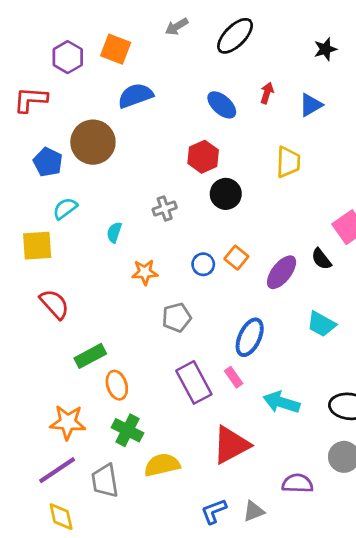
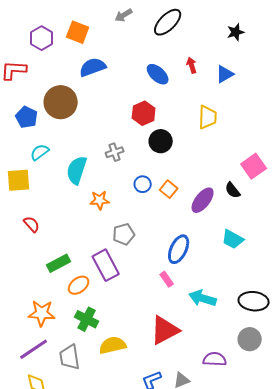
red arrow: (267, 93) -> (192, 65), turned -35
cyan semicircle: (114, 232) -> (77, 170), size x1.8
blue circle: (203, 264) -> (143, 184), moved
red semicircle: (54, 304) -> (32, 224), size x0.7
purple rectangle: (194, 382) -> (106, 265), moved
orange ellipse: (117, 385) -> (79, 285), turned 70

